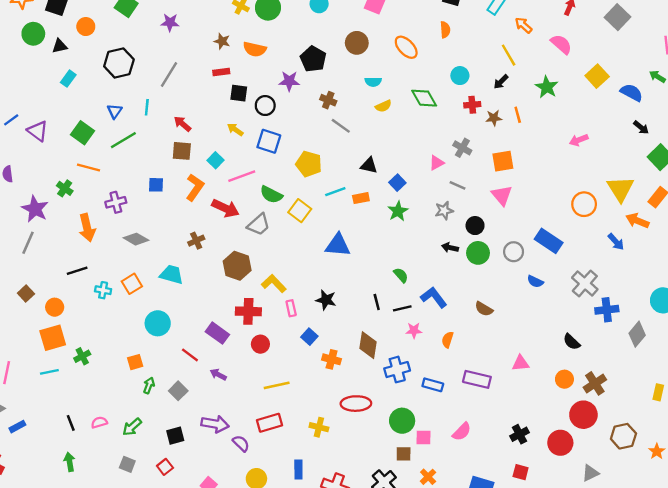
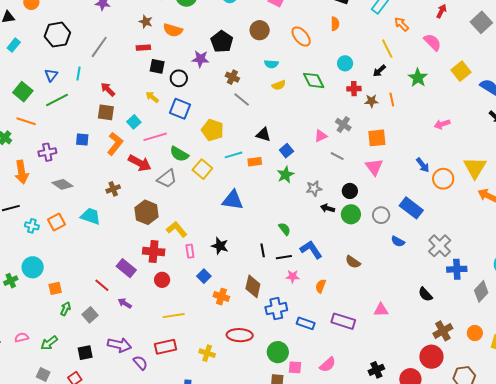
gray star: (444, 211) -> (314, 188), moved
blue arrow: (616, 242) -> (423, 165), moved
cyan circle: (158, 323) -> (33, 267), moved
orange circle: (564, 379) -> (475, 333), moved

